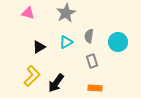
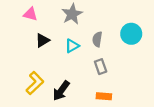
cyan circle: (118, 42) -> (131, 34), moved
black triangle: (39, 47) -> (42, 40), moved

